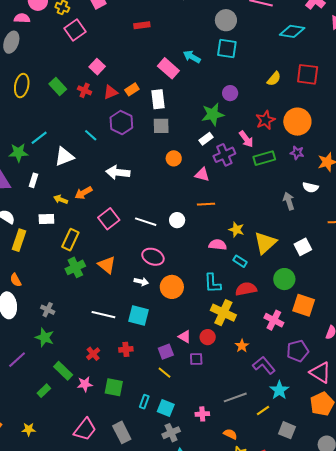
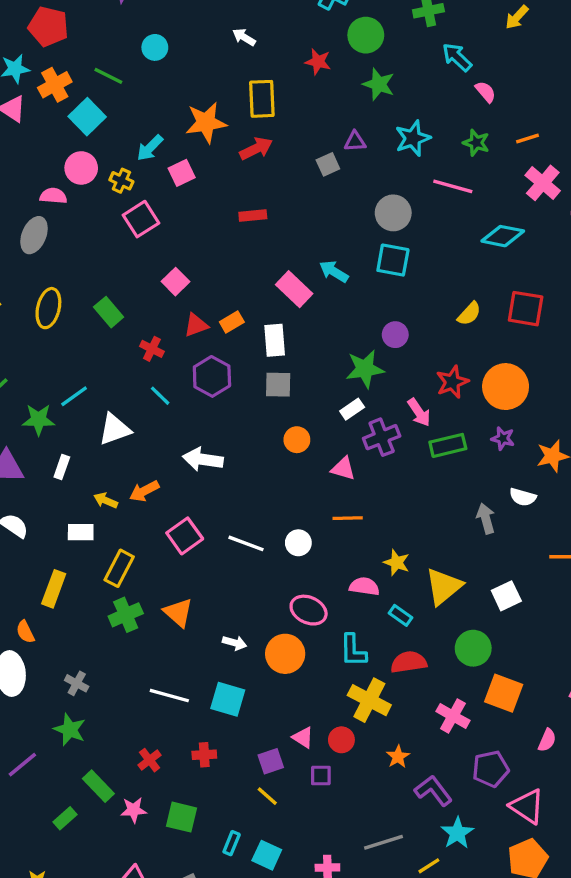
red cross: (85, 90) -> (152, 349), moved
yellow rectangle: (19, 240) -> (54, 589), moved
pink ellipse: (153, 257) -> (309, 610), moved

